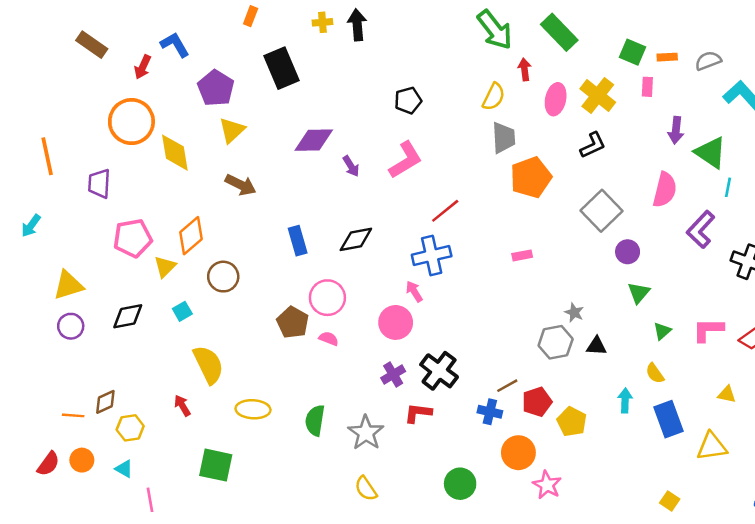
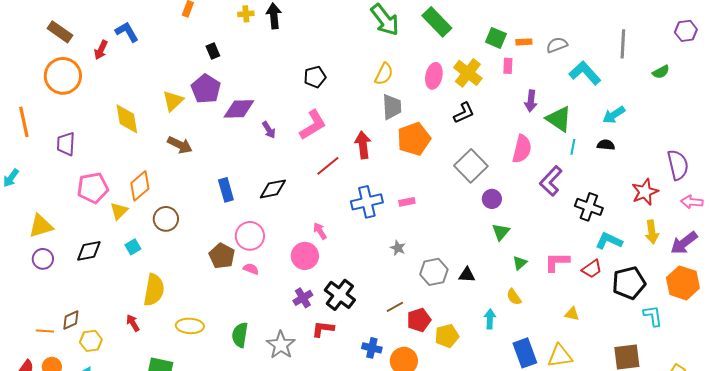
black rectangle: (282, 68) -> (213, 51), size x0.5
red arrow: (525, 69) -> (363, 145), moved, size x1.5
purple pentagon: (216, 88) -> (206, 89), moved
orange circle: (131, 122) -> (63, 76), moved
red line: (445, 211) -> (328, 166), moved
blue cross: (432, 255) -> (367, 202), moved
gray star: (574, 313) -> (398, 248), moved
yellow semicircle: (208, 365) -> (154, 290), turned 36
blue cross: (490, 412) -> (372, 348), moved
blue rectangle: (668, 419) -> (525, 353), moved
yellow pentagon: (572, 422) -> (447, 336), turned 30

